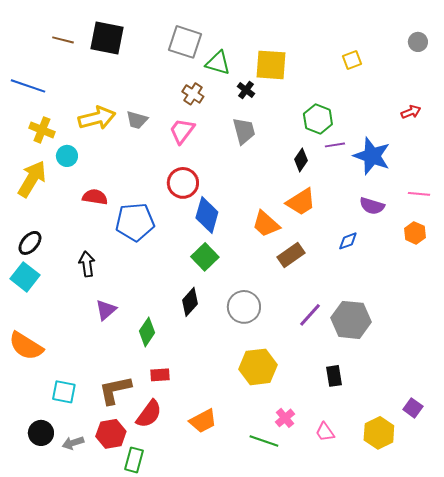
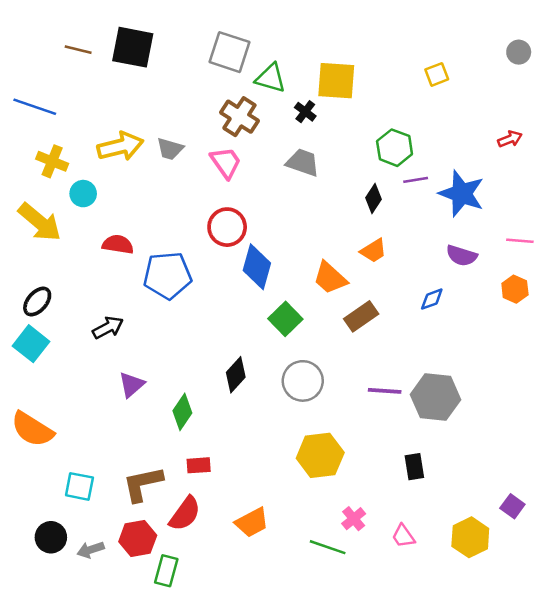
brown cross: (193, 94) -> (239, 117), size x1.4
pink trapezoid: (182, 131) -> (226, 163), turned 108
gray trapezoid: (244, 131) -> (303, 163), turned -56
yellow arrow: (32, 179) -> (40, 222), turned 99
orange trapezoid: (301, 202) -> (373, 251), size x0.7
green square: (205, 257) -> (285, 319), moved
black arrow: (87, 264) -> (108, 328), turned 70
purple line: (310, 315) -> (385, 391), turned 52

